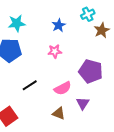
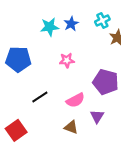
cyan star: (17, 23) -> (50, 27), moved
blue star: (59, 25) -> (71, 24), moved

